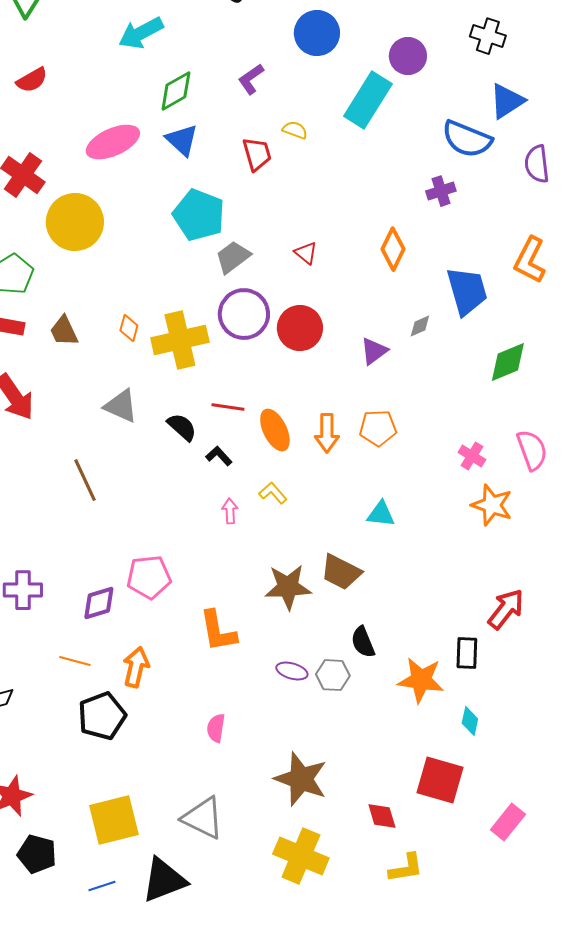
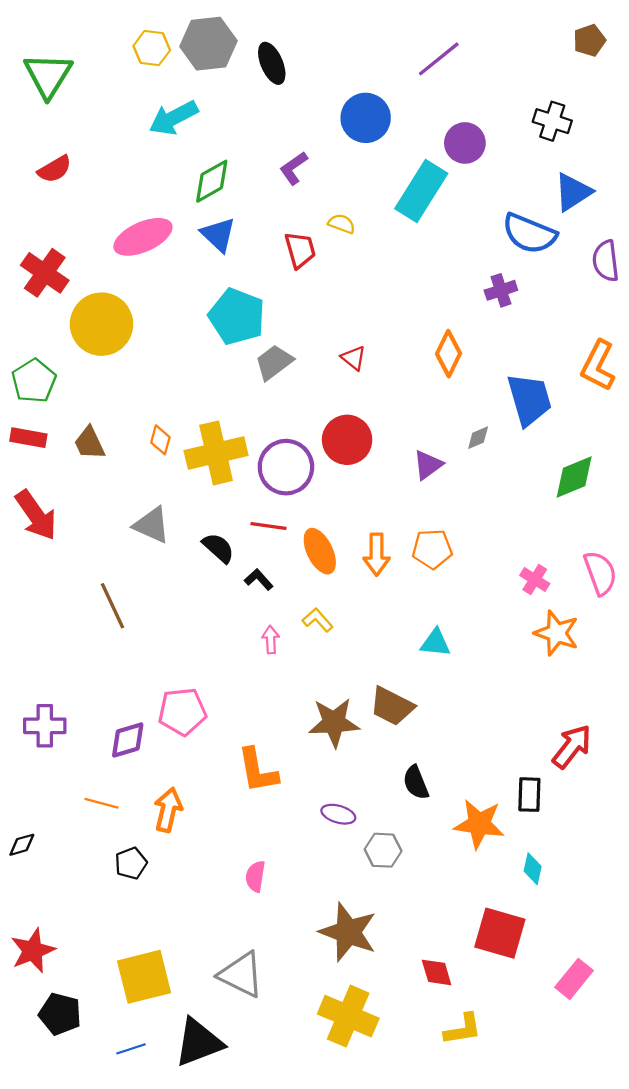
purple circle: (244, 314) -> (286, 467), moved
gray hexagon: (333, 675) -> (383, 850), moved
black pentagon: (102, 716) -> (131, 863), size x0.6

